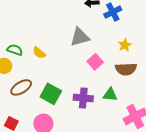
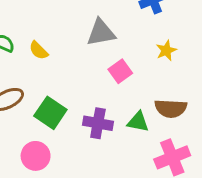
brown semicircle: (126, 69) -> (171, 108), moved

